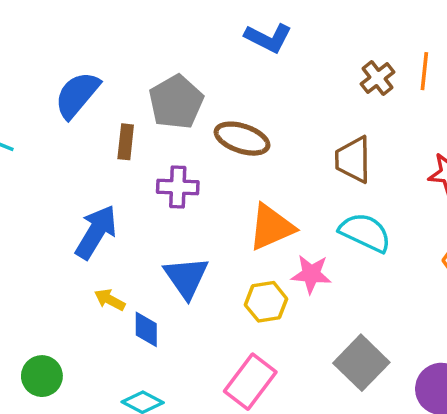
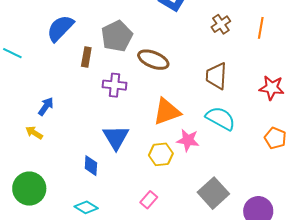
brown cross: (378, 78) -> (221, 24), moved
blue arrow: (96, 232) -> (46, 106), moved, size x0.6
yellow arrow: (110, 300) -> (34, 133), moved
green circle: (42, 376) -> (29, 189), size x1.4
pink rectangle: (250, 382) -> (149, 200), size x0.6

